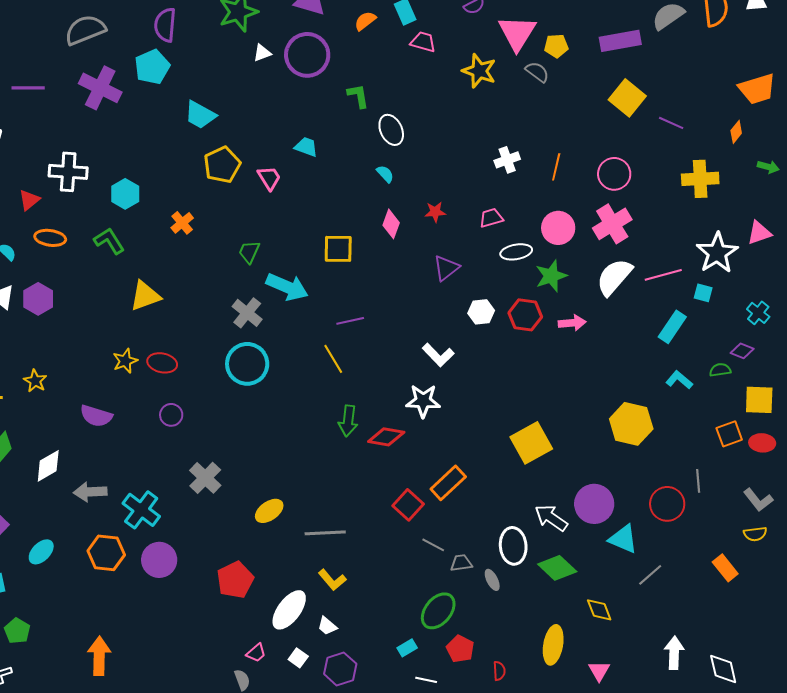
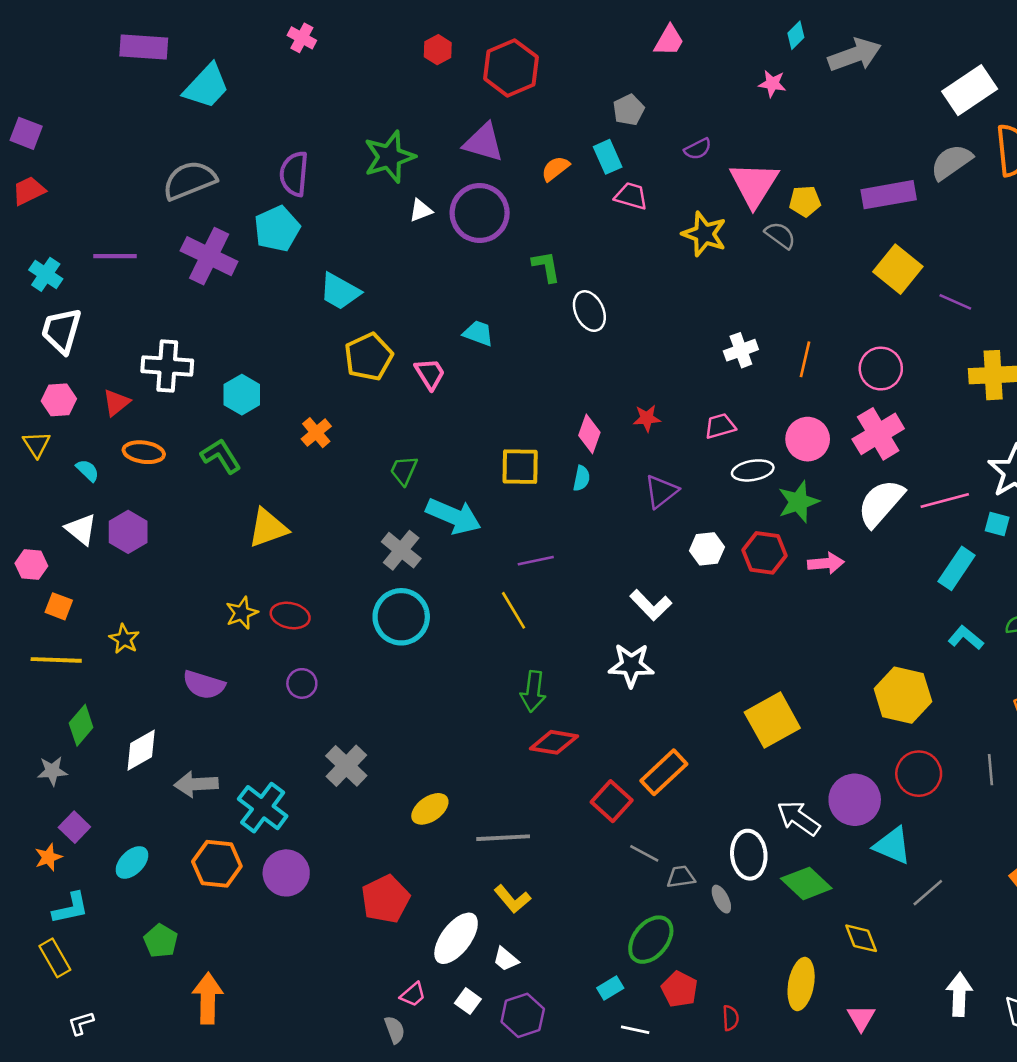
cyan semicircle: (385, 174) -> (582, 478), moved, turned 54
red diamond: (386, 437) -> (554, 742), moved
red circle: (667, 504) -> (919, 774), moved
green pentagon: (17, 631) -> (161, 941), moved

